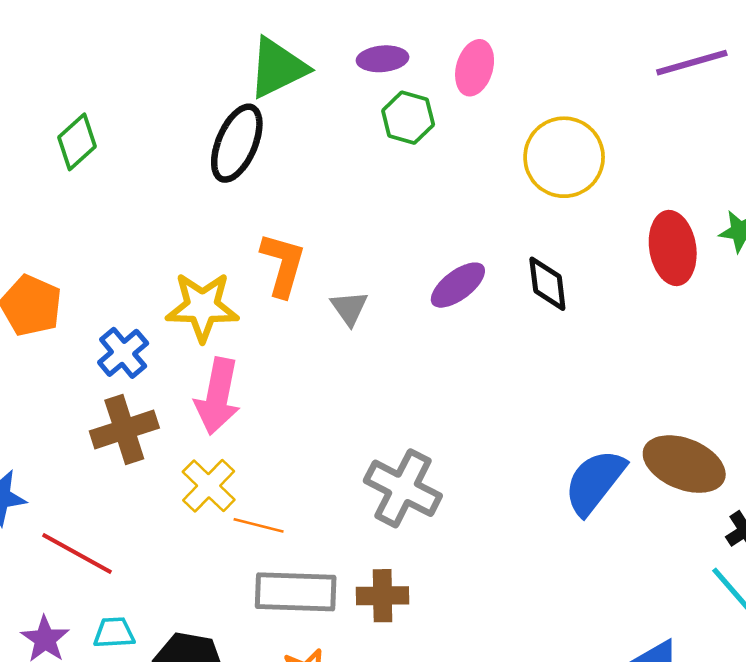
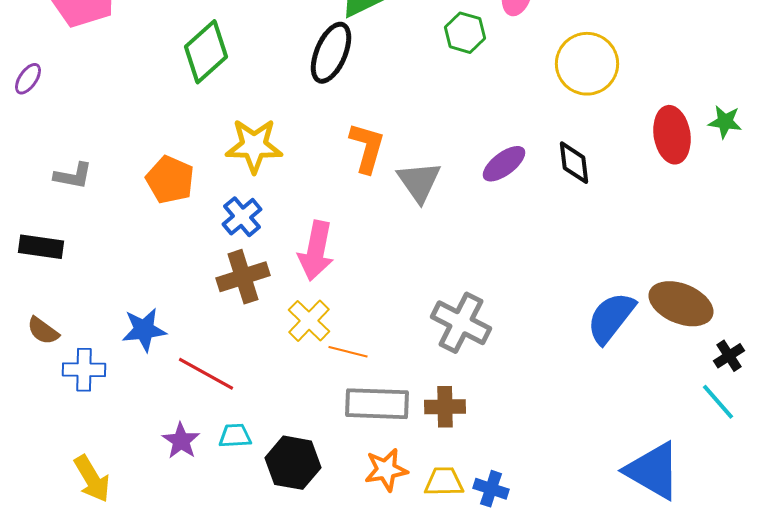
green diamond: (77, 142) -> (206, 52), size x1.4
yellow star: (202, 307) -> (254, 146), moved
gray triangle: (349, 308) -> (419, 182), size x1.5

